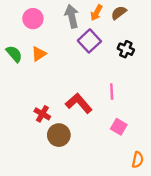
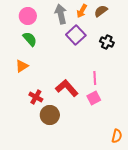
green semicircle: (14, 54) -> (30, 39), moved
orange triangle: (39, 54) -> (22, 66), moved
pink square: (119, 127) -> (94, 98), moved, turned 32

